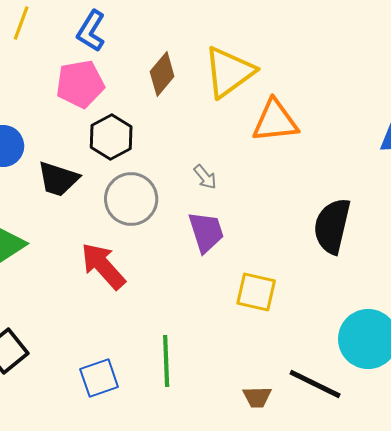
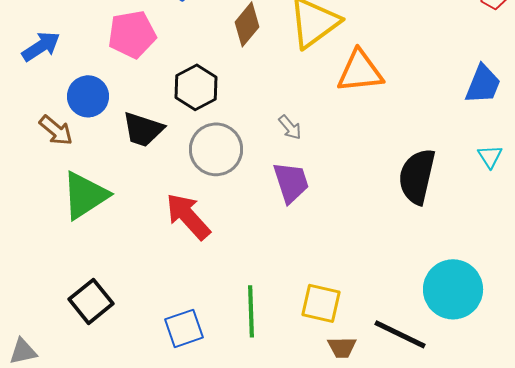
pink pentagon: (80, 84) -> (132, 34), moved
yellow square: (256, 292) -> (321, 303), moved

